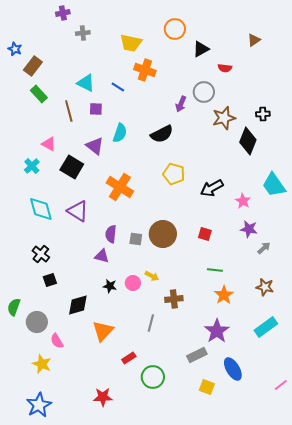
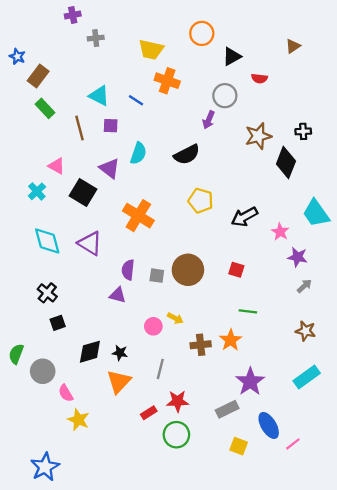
gray circle: (204, 92) -> (225, 96), moved
purple star: (249, 229) -> (297, 257), moved
black star: (110, 286) -> (120, 353), moved
orange star: (224, 295) -> (231, 340), moved
gray line: (151, 323) -> (160, 369), moved
yellow star: (42, 364) -> (78, 420), moved
pink line: (281, 385) -> (293, 444), moved
red star: (103, 397) -> (178, 401), moved

